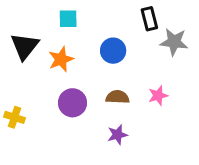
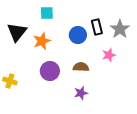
black rectangle: (149, 19) -> (97, 27), moved
gray star: (174, 42) -> (120, 29), turned 30
pink star: (158, 96) -> (109, 55), moved

